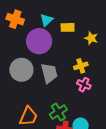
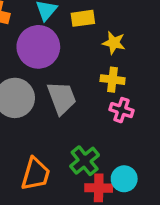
yellow star: (91, 38) -> (114, 43), moved
yellow cross: (81, 66) -> (113, 80), turned 32

